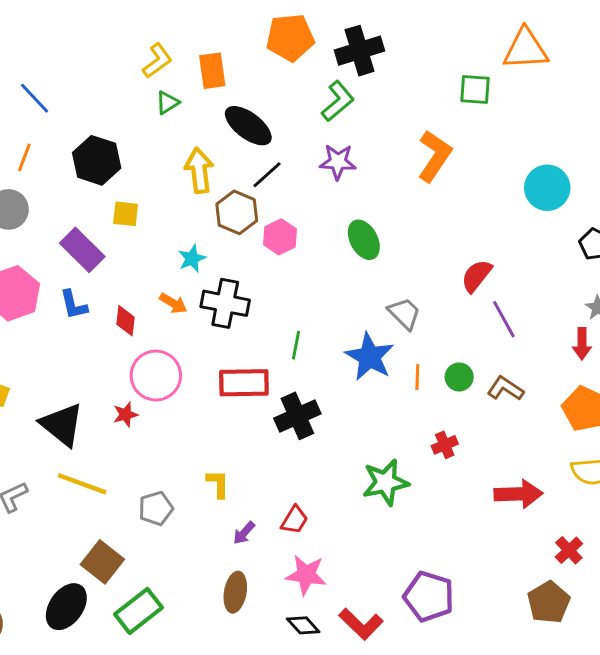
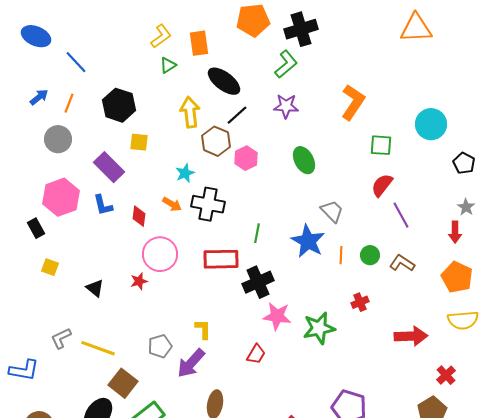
green square: (475, 90) -> (381, 145), moved
black triangle: (62, 425) -> (95, 288), size x0.6
yellow line: (82, 484) -> (98, 348), moved
purple arrow: (244, 533) -> (191, 363), moved, size x1.8
pink star: (306, 575) -> (277, 316), moved

